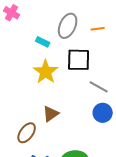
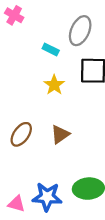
yellow star: (46, 72) -> (54, 85), size x0.7
brown ellipse: (27, 133) -> (21, 134), moved

